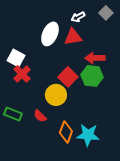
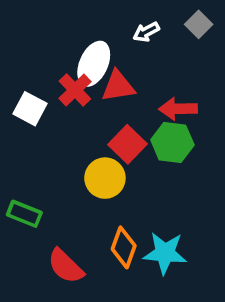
red triangle: (73, 37) -> (118, 86), moved
red cross: (22, 74) -> (75, 90), moved
red semicircle: (40, 116) -> (66, 266), moved, size x1.5

